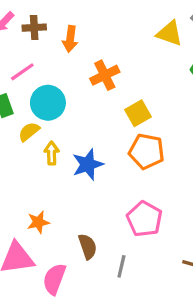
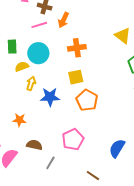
pink line: (22, 72) -> (39, 25), moved
yellow square: (138, 113) -> (76, 77), moved
orange star: (38, 222) -> (19, 120), moved
brown semicircle: (88, 247) -> (34, 145), turned -77

